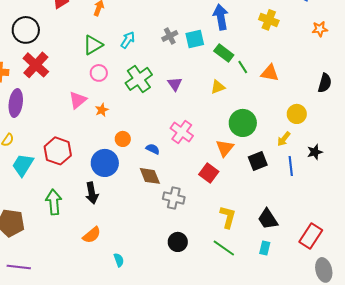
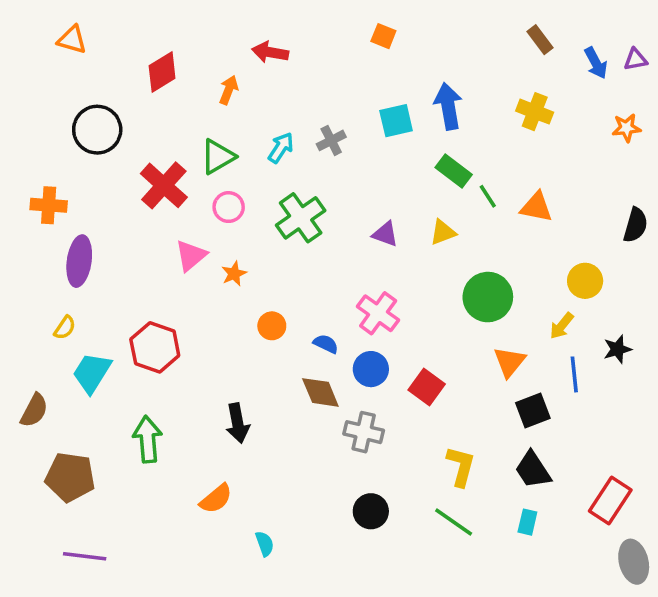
gray cross: (170, 36) -> (331, 140), moved
cyan square: (195, 39) -> (396, 121), moved
red cross: (36, 65) -> (164, 185), moved
purple triangle: (175, 84) -> (385, 234), moved, turned -35
orange triangle: (225, 148) -> (509, 362), moved
black square: (258, 161) -> (533, 410), moved
blue circle: (105, 163) -> (371, 369), moved, size x0.7
black arrow: (92, 193) -> (238, 423), moved

